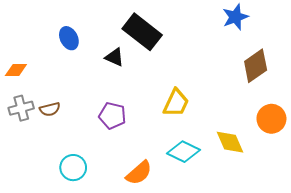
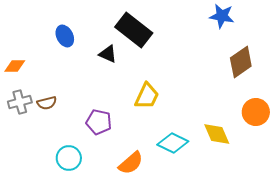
blue star: (235, 17) -> (222, 16), turned 30
yellow trapezoid: (176, 103) -> (147, 96), moved
purple pentagon: (112, 116) -> (99, 122), moved

